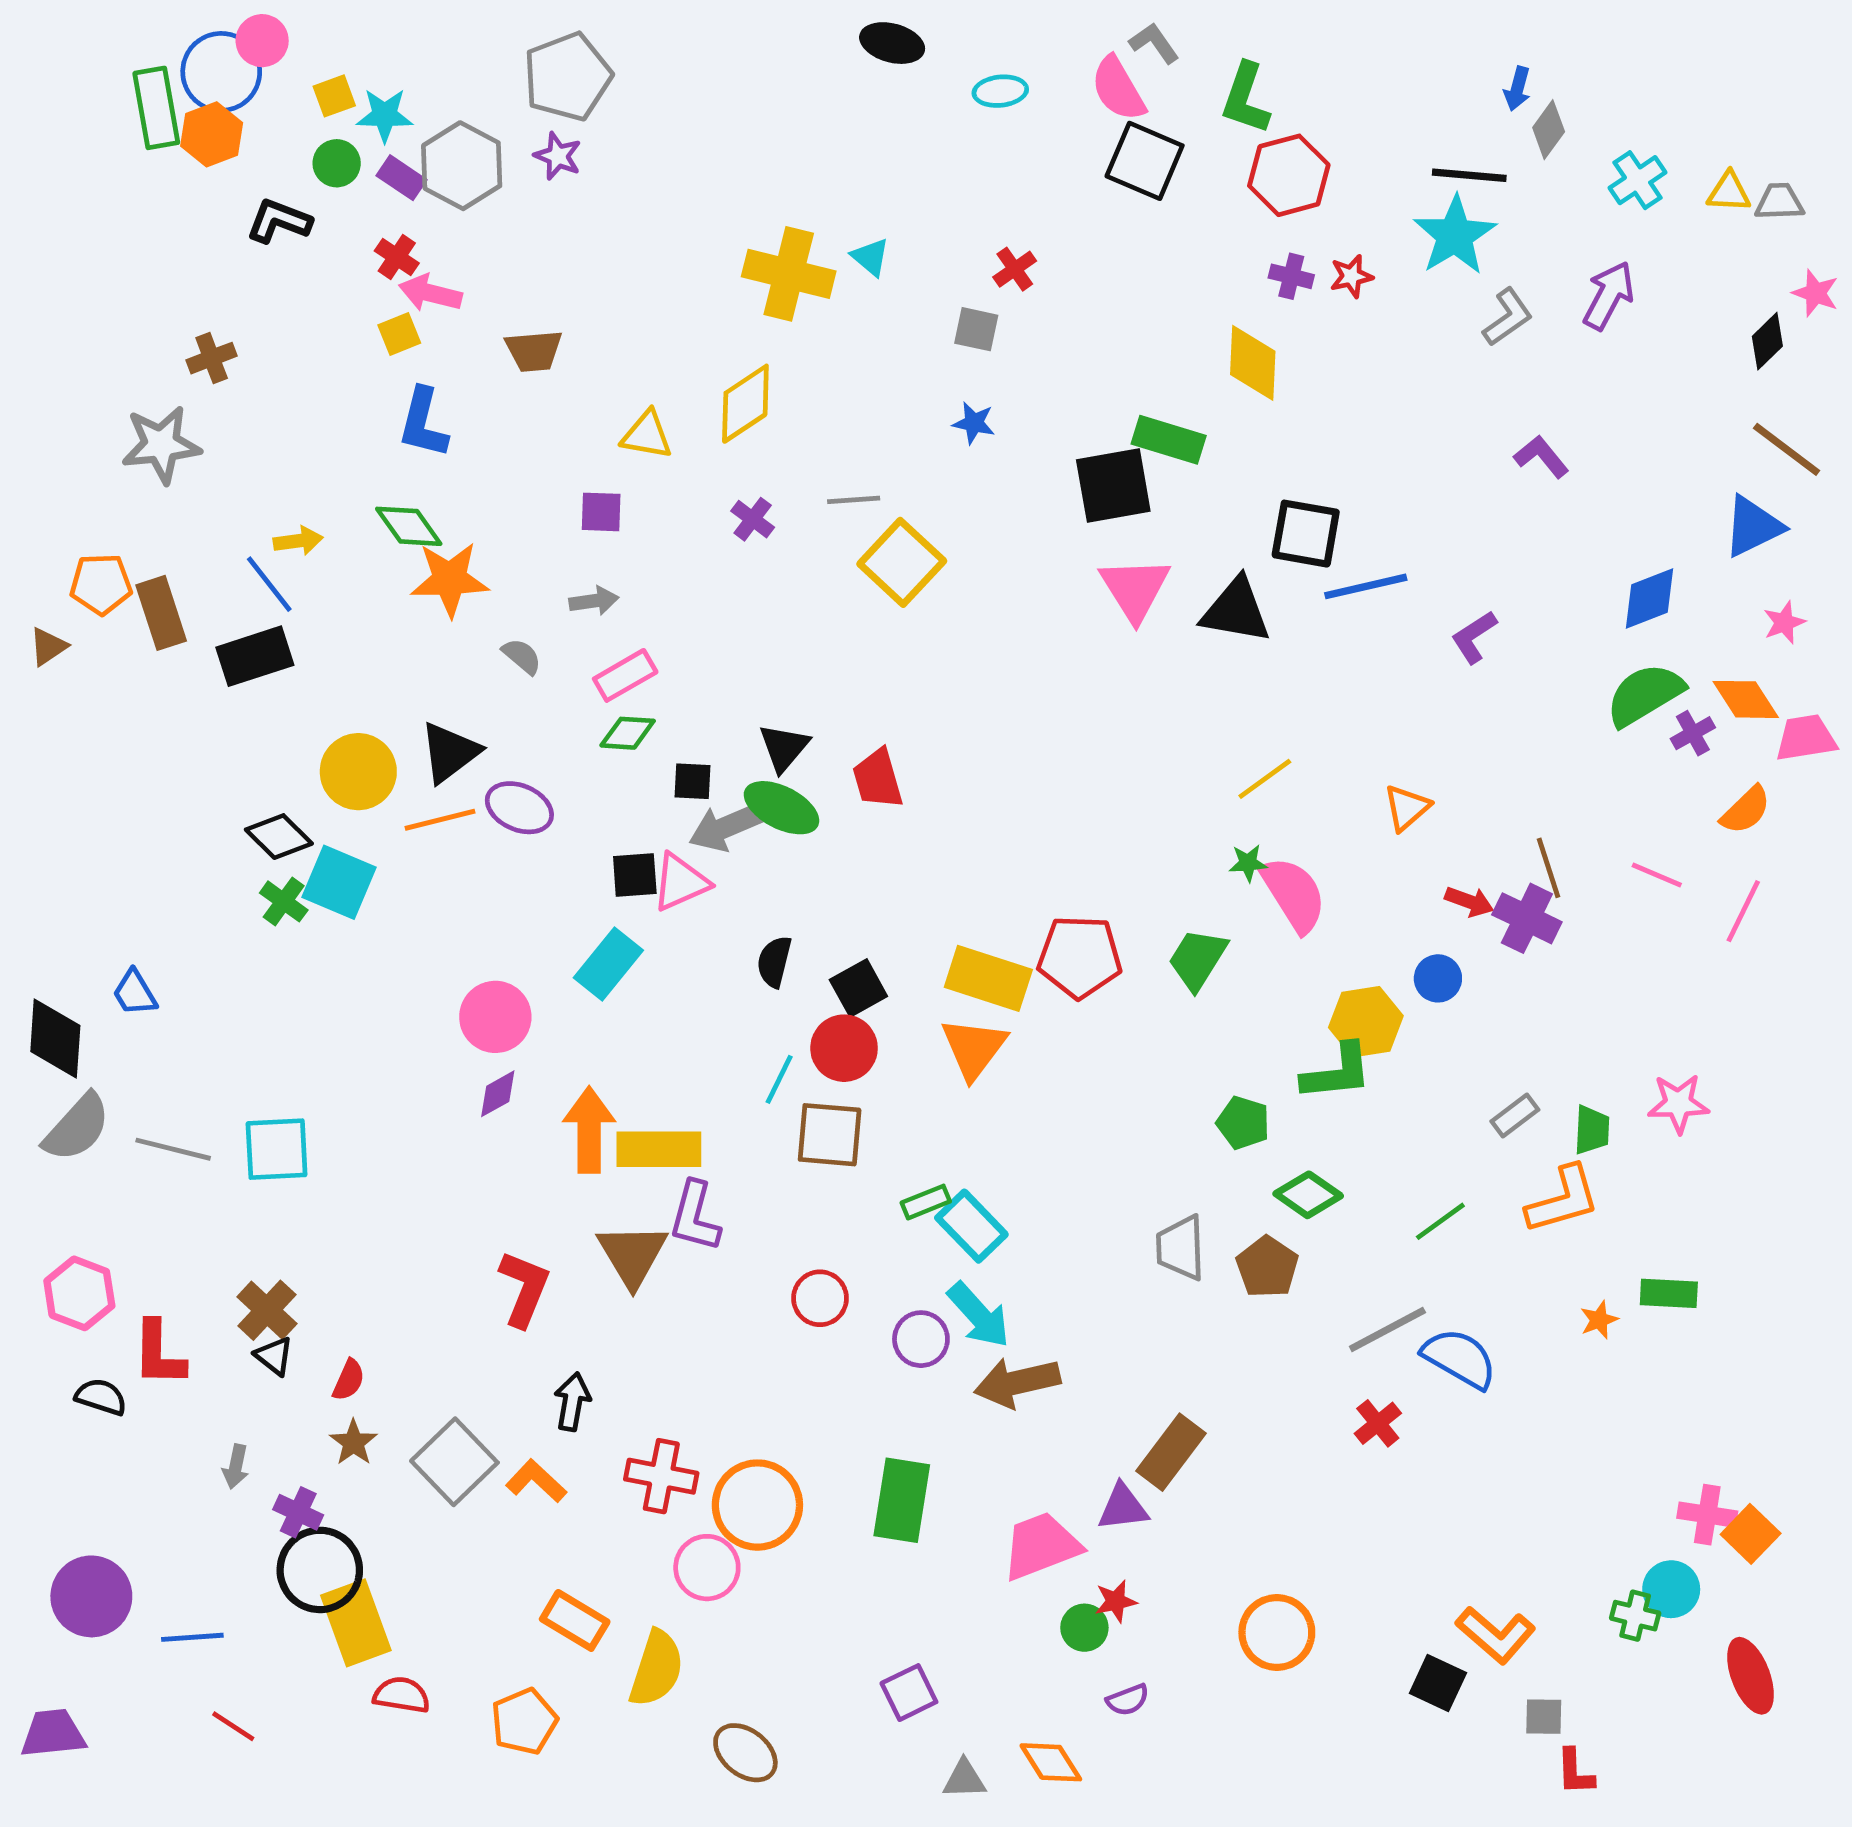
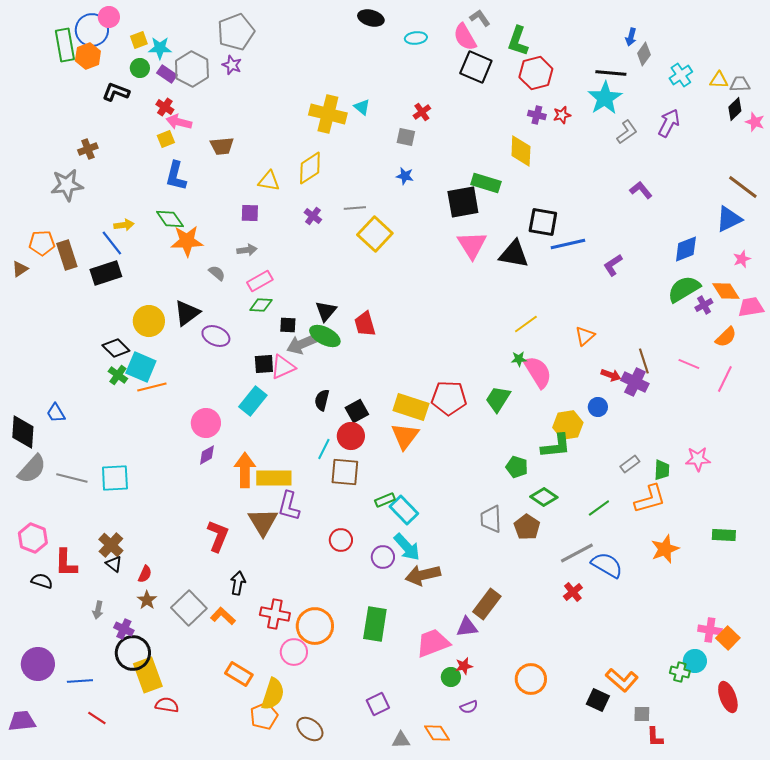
black diamond: (1767, 341) -> (735, 109), moved
orange line: (440, 820) -> (152, 387), moved
green rectangle: (1669, 1293) -> (724, 535), moved
orange star: (1599, 1320) -> (665, 549), size x1.8
orange pentagon: (524, 1721) -> (264, 716), moved

